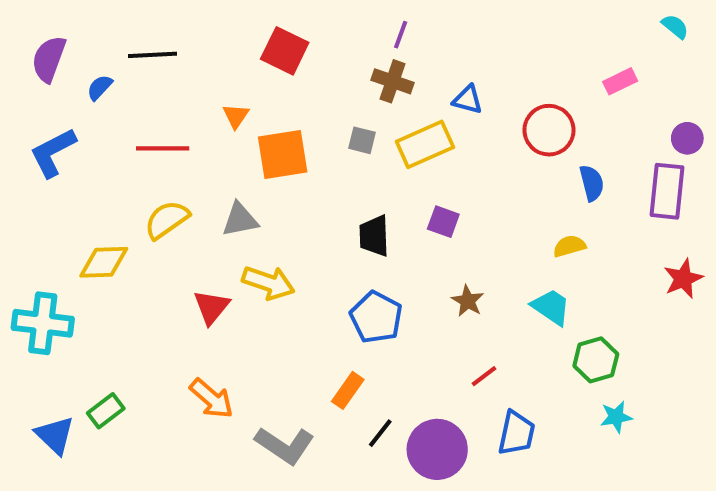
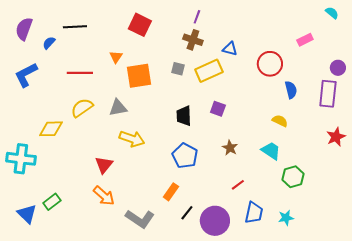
yellow semicircle: (569, 246) -> (280, 121), turned 42
red triangle: (211, 307) -> (104, 165), moved
cyan star: (616, 417) -> (286, 218), moved

